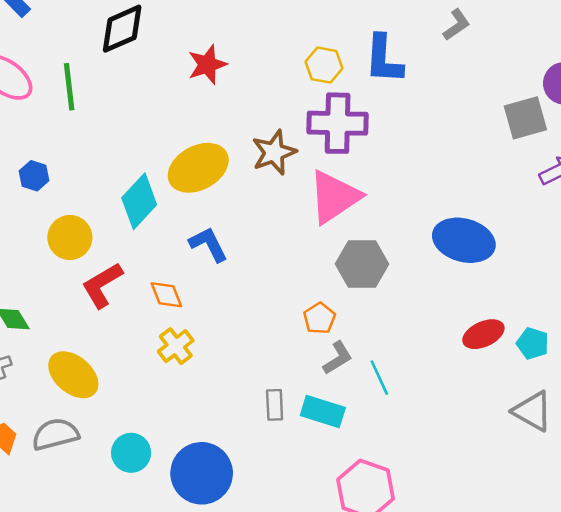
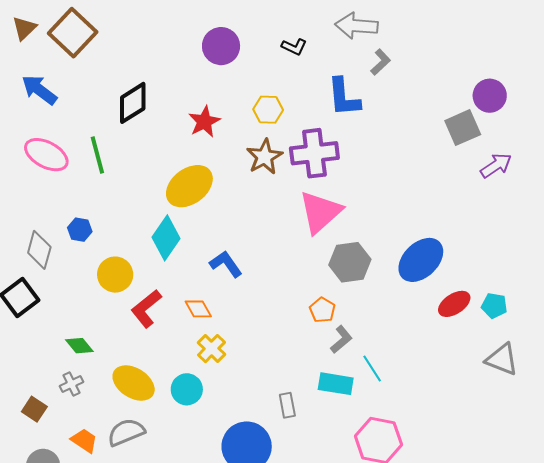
gray L-shape: (457, 25) -> (381, 62), moved
yellow hexagon: (324, 65) -> (268, 110), moved
brown star: (274, 152) -> (265, 157), moved
yellow ellipse: (198, 168) -> (189, 186), moved
blue ellipse: (464, 240) -> (421, 260), moved, turned -51
cyan line: (379, 378) -> (372, 368), moved
gray rectangle: (275, 405) -> (287, 405), moved
cyan circle: (131, 453) -> (187, 389), moved

